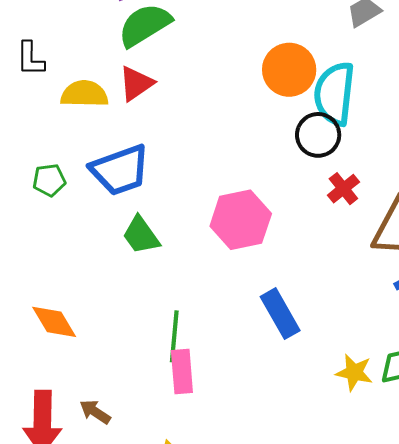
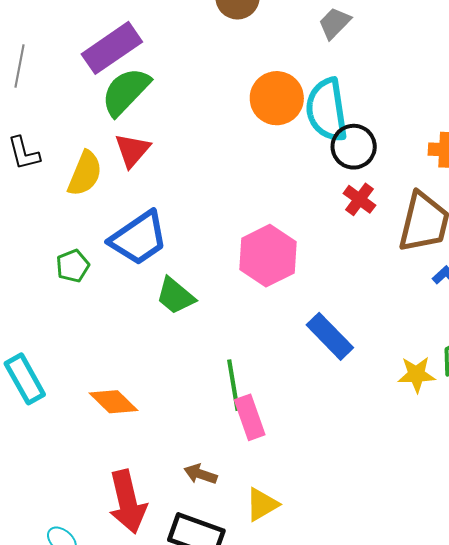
yellow semicircle: (84, 94) -> (85, 174), turned 126
black circle: (318, 135) -> (354, 147), moved
brown arrow: (95, 412) -> (201, 474), moved

